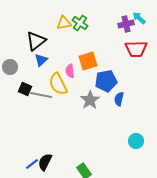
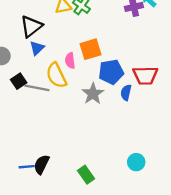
red trapezoid: (136, 49) -> (145, 75), moved
black square: (25, 89) -> (19, 81), turned 32
cyan circle: (136, 141) -> (136, 162), moved
blue line: (32, 164) -> (27, 167), turned 32

